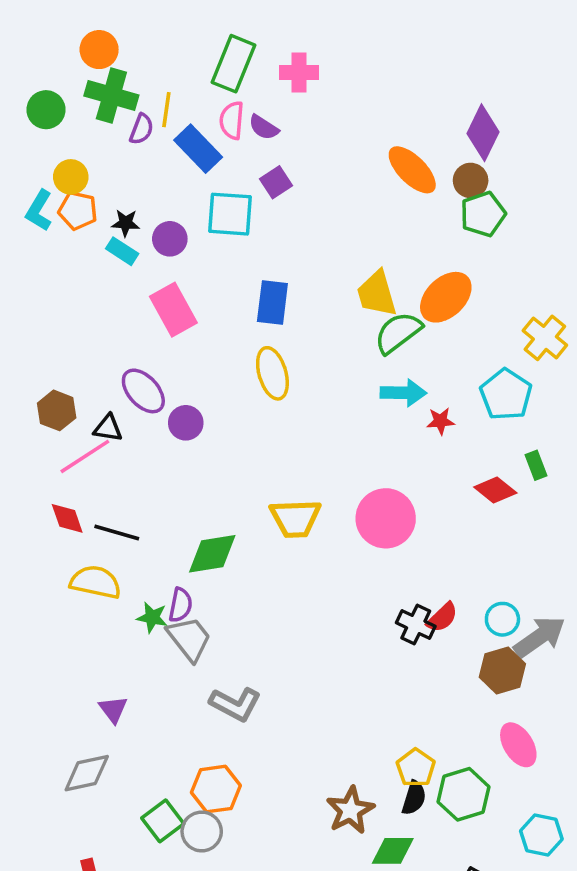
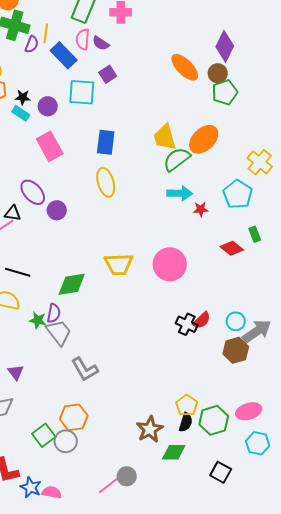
gray L-shape: (235, 704) -> (85, 369), turned 32
pink ellipse: (518, 745) -> (249, 411), moved, turned -75

